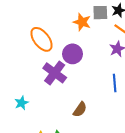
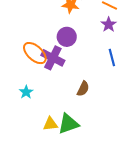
orange ellipse: (41, 39) -> (35, 53), moved

